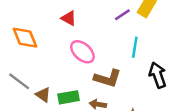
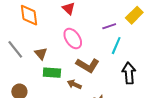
purple line: (122, 15) -> (109, 26), moved
brown triangle: (43, 95) -> (41, 54), moved

